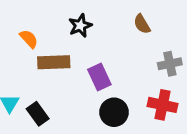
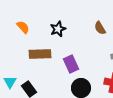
orange semicircle: (29, 39) -> (23, 27), moved

